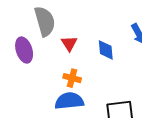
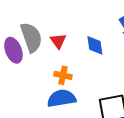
gray semicircle: (45, 21) -> (31, 37), moved

